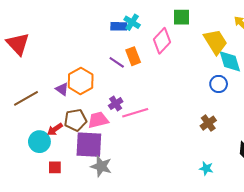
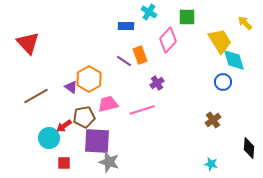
cyan cross: (132, 22) -> (149, 12), moved
purple cross: (116, 104) -> (157, 83), moved
pink trapezoid: (98, 120) -> (108, 104), moved

